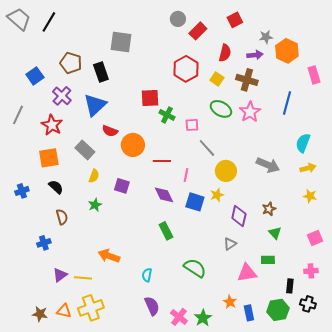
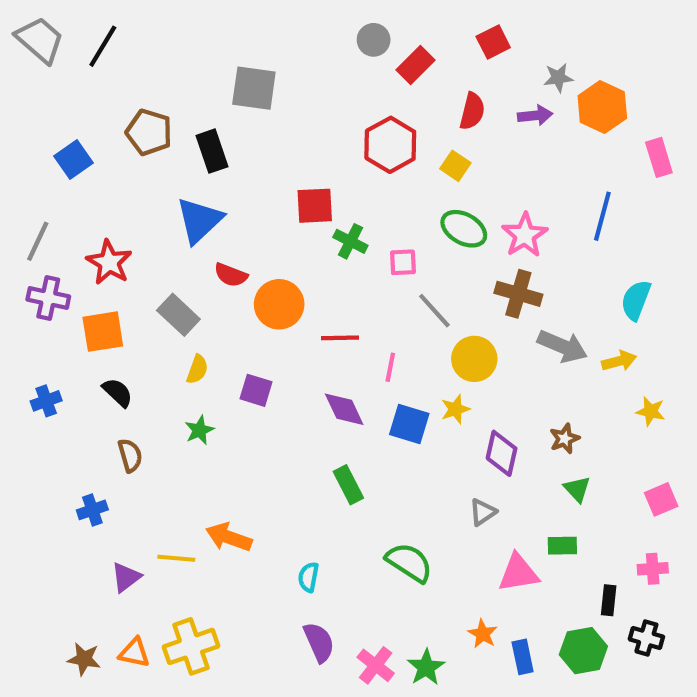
brown cross: (247, 80) -> (518, 294), moved
purple cross: (62, 96) -> (48, 298), moved, turned -30
yellow arrow: (308, 168) -> (619, 361), moved
yellow line: (83, 278) -> (176, 558), moved

